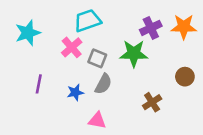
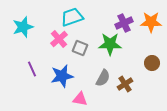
purple line: (39, 84) -> (32, 69), turned -35
gray semicircle: (103, 84) -> (103, 78), moved
blue star: (75, 92) -> (62, 76), size x1.6

